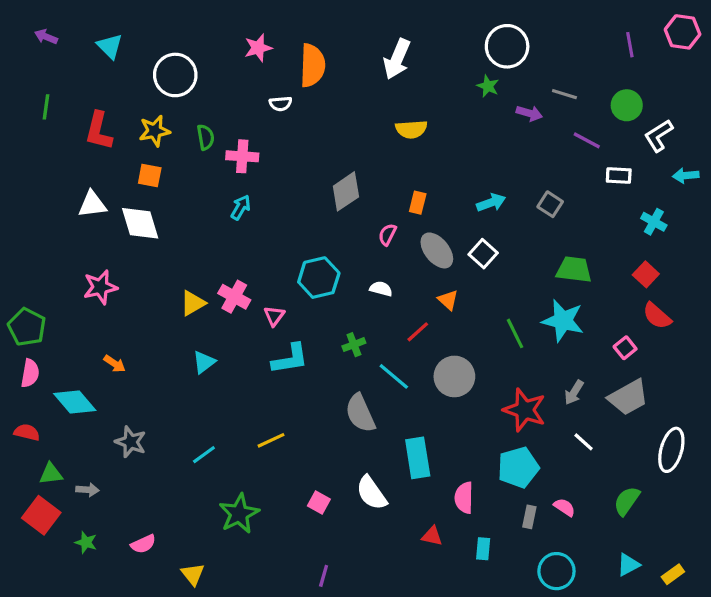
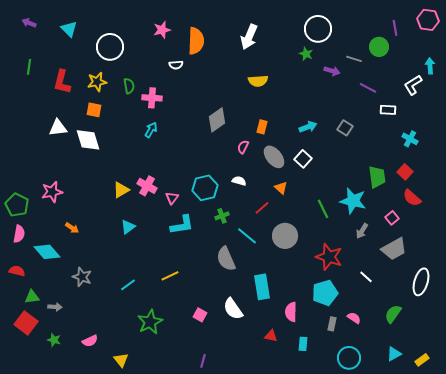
green circle: (627, 105) -> (379, 47), moved
cyan arrow: (686, 175) -> (430, 66), moved, turned 91
green trapezoid: (574, 270) -> (377, 177), moved, turned 75
cyan hexagon: (319, 278) -> (205, 188), moved
pink star: (100, 287) -> (52, 192), moved
gray arrow: (574, 392) -> (362, 231), moved

